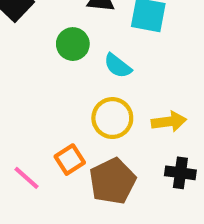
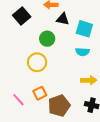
cyan semicircle: (118, 66) -> (82, 52), moved, turned -40
yellow circle: (112, 118) -> (37, 62), moved

